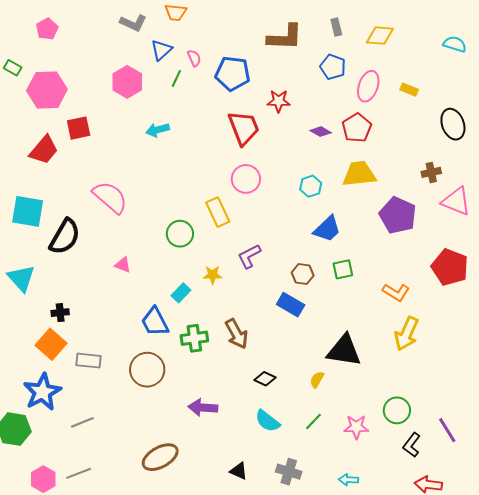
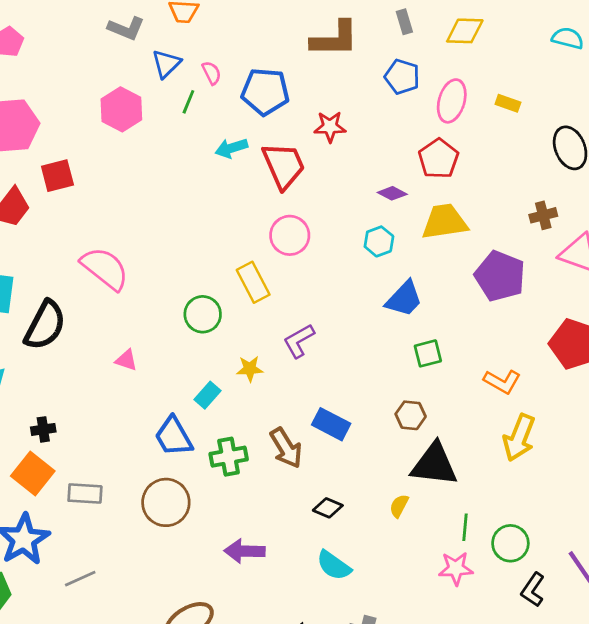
cyan arrow: (158, 130) -> (231, 148), moved
purple diamond: (321, 132) -> (392, 193), moved
brown hexagon: (303, 274) -> (411, 415), moved
blue rectangle: (291, 305) -> (331, 424), moved
green line: (313, 421) -> (465, 527), moved, turned -36

